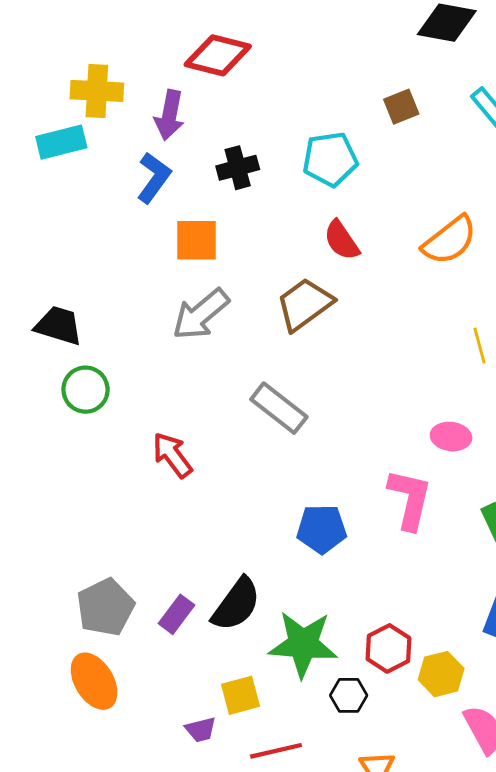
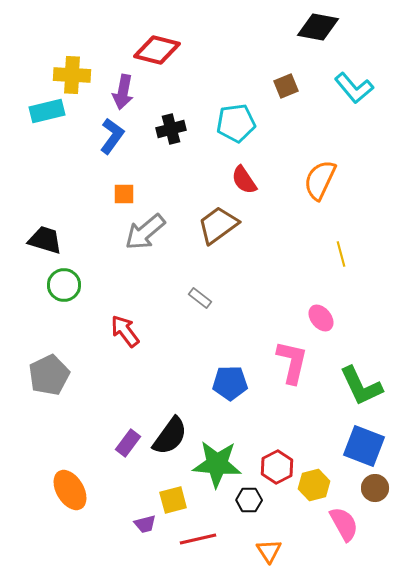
orange square: (196, 240) -> (124, 194), moved, size x0.7
orange semicircle: (450, 240) -> (320, 180), turned 153
gray rectangle: (279, 408) -> (200, 298), size x0.6
pink ellipse: (451, 437) -> (321, 318), turned 44
gray pentagon: (105, 607) -> (49, 375), moved

